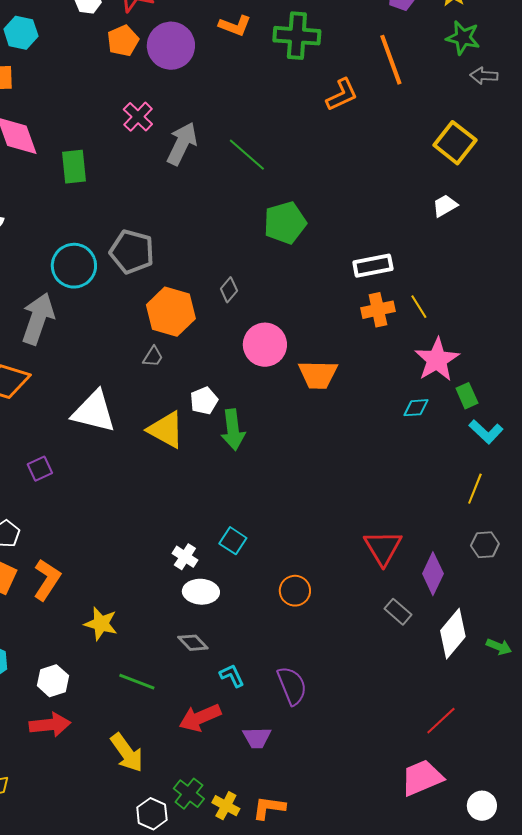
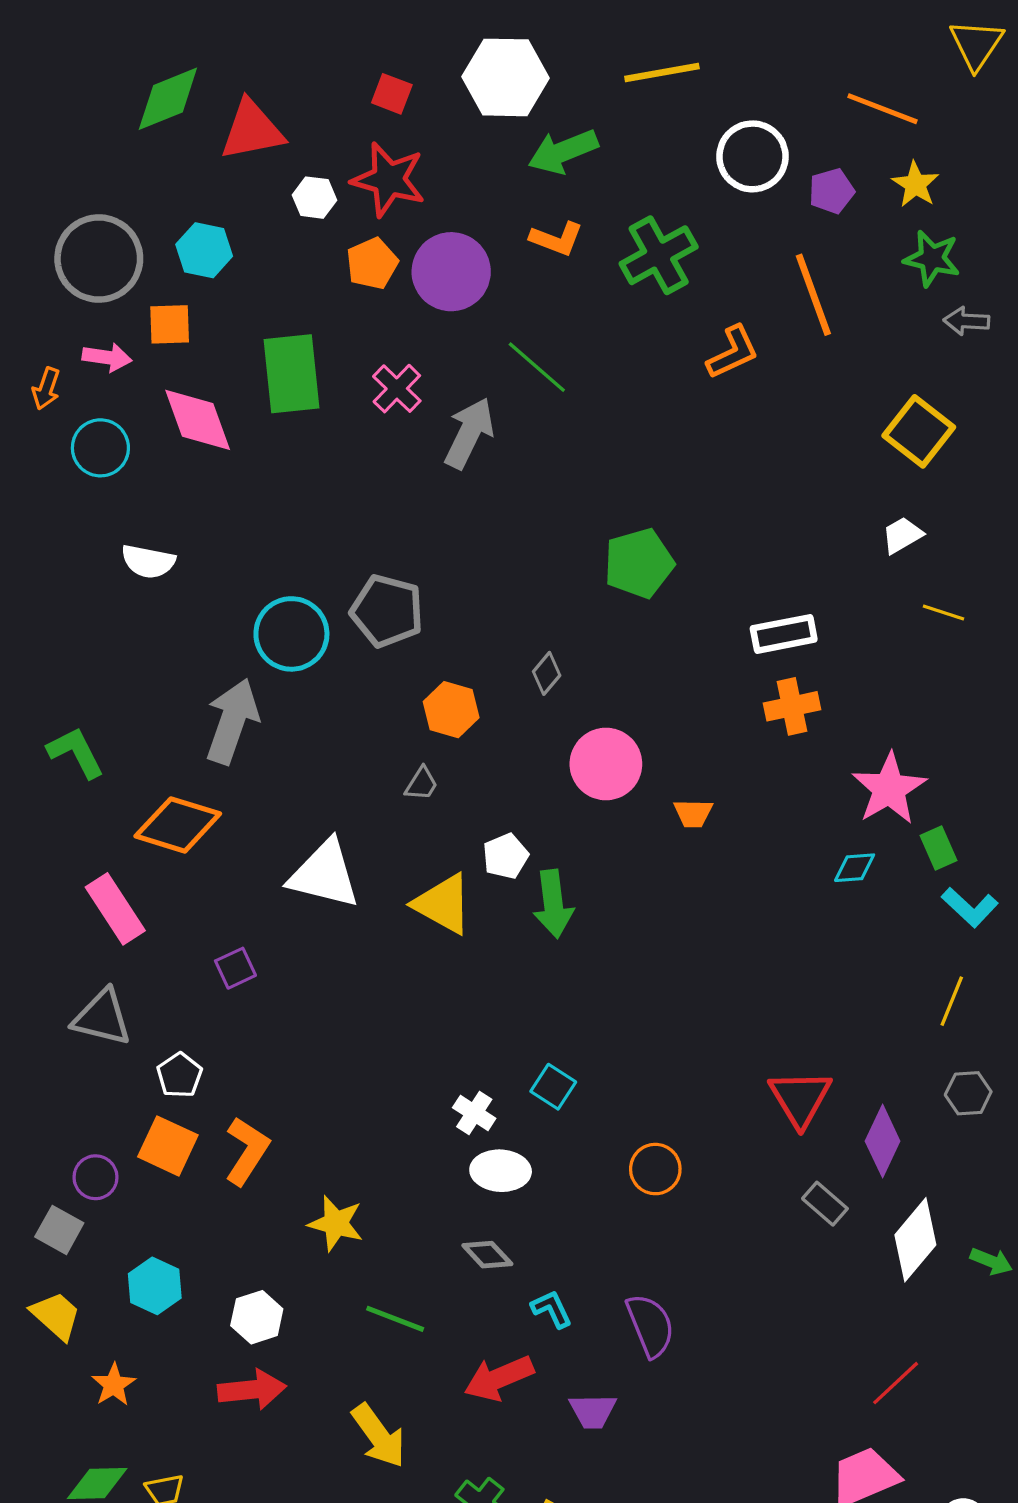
green cross: (297, 36) -> (659, 255), turned -33
green line: (247, 155) -> (537, 367), moved
green rectangle: (74, 167) -> (291, 374), moved, size x1.4
yellow line: (419, 307) -> (943, 613), moved, turned -40
orange hexagon: (171, 312) -> (451, 710), size x0.7
orange trapezoid: (318, 375) -> (693, 813), size x0.6

